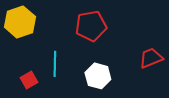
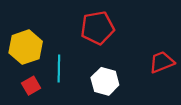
yellow hexagon: (20, 22) -> (26, 47), moved

